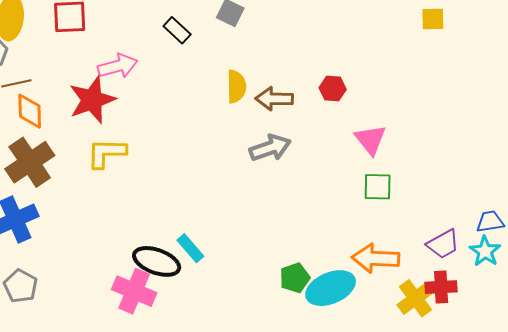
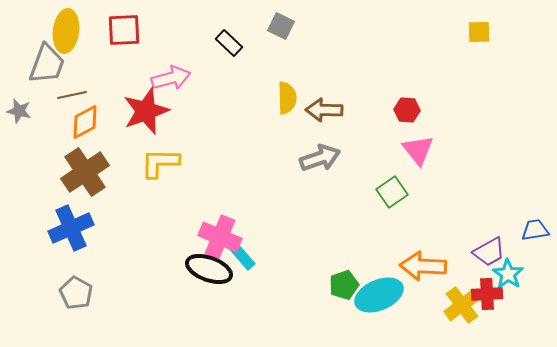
red hexagon: (333, 89) -> (407, 110), moved
orange diamond: (30, 111) -> (85, 122), turned 63
green square: (378, 187) -> (392, 192), moved, turned -36
cyan star: (485, 251) -> (508, 274), moved
pink cross: (134, 291) -> (220, 237), moved

